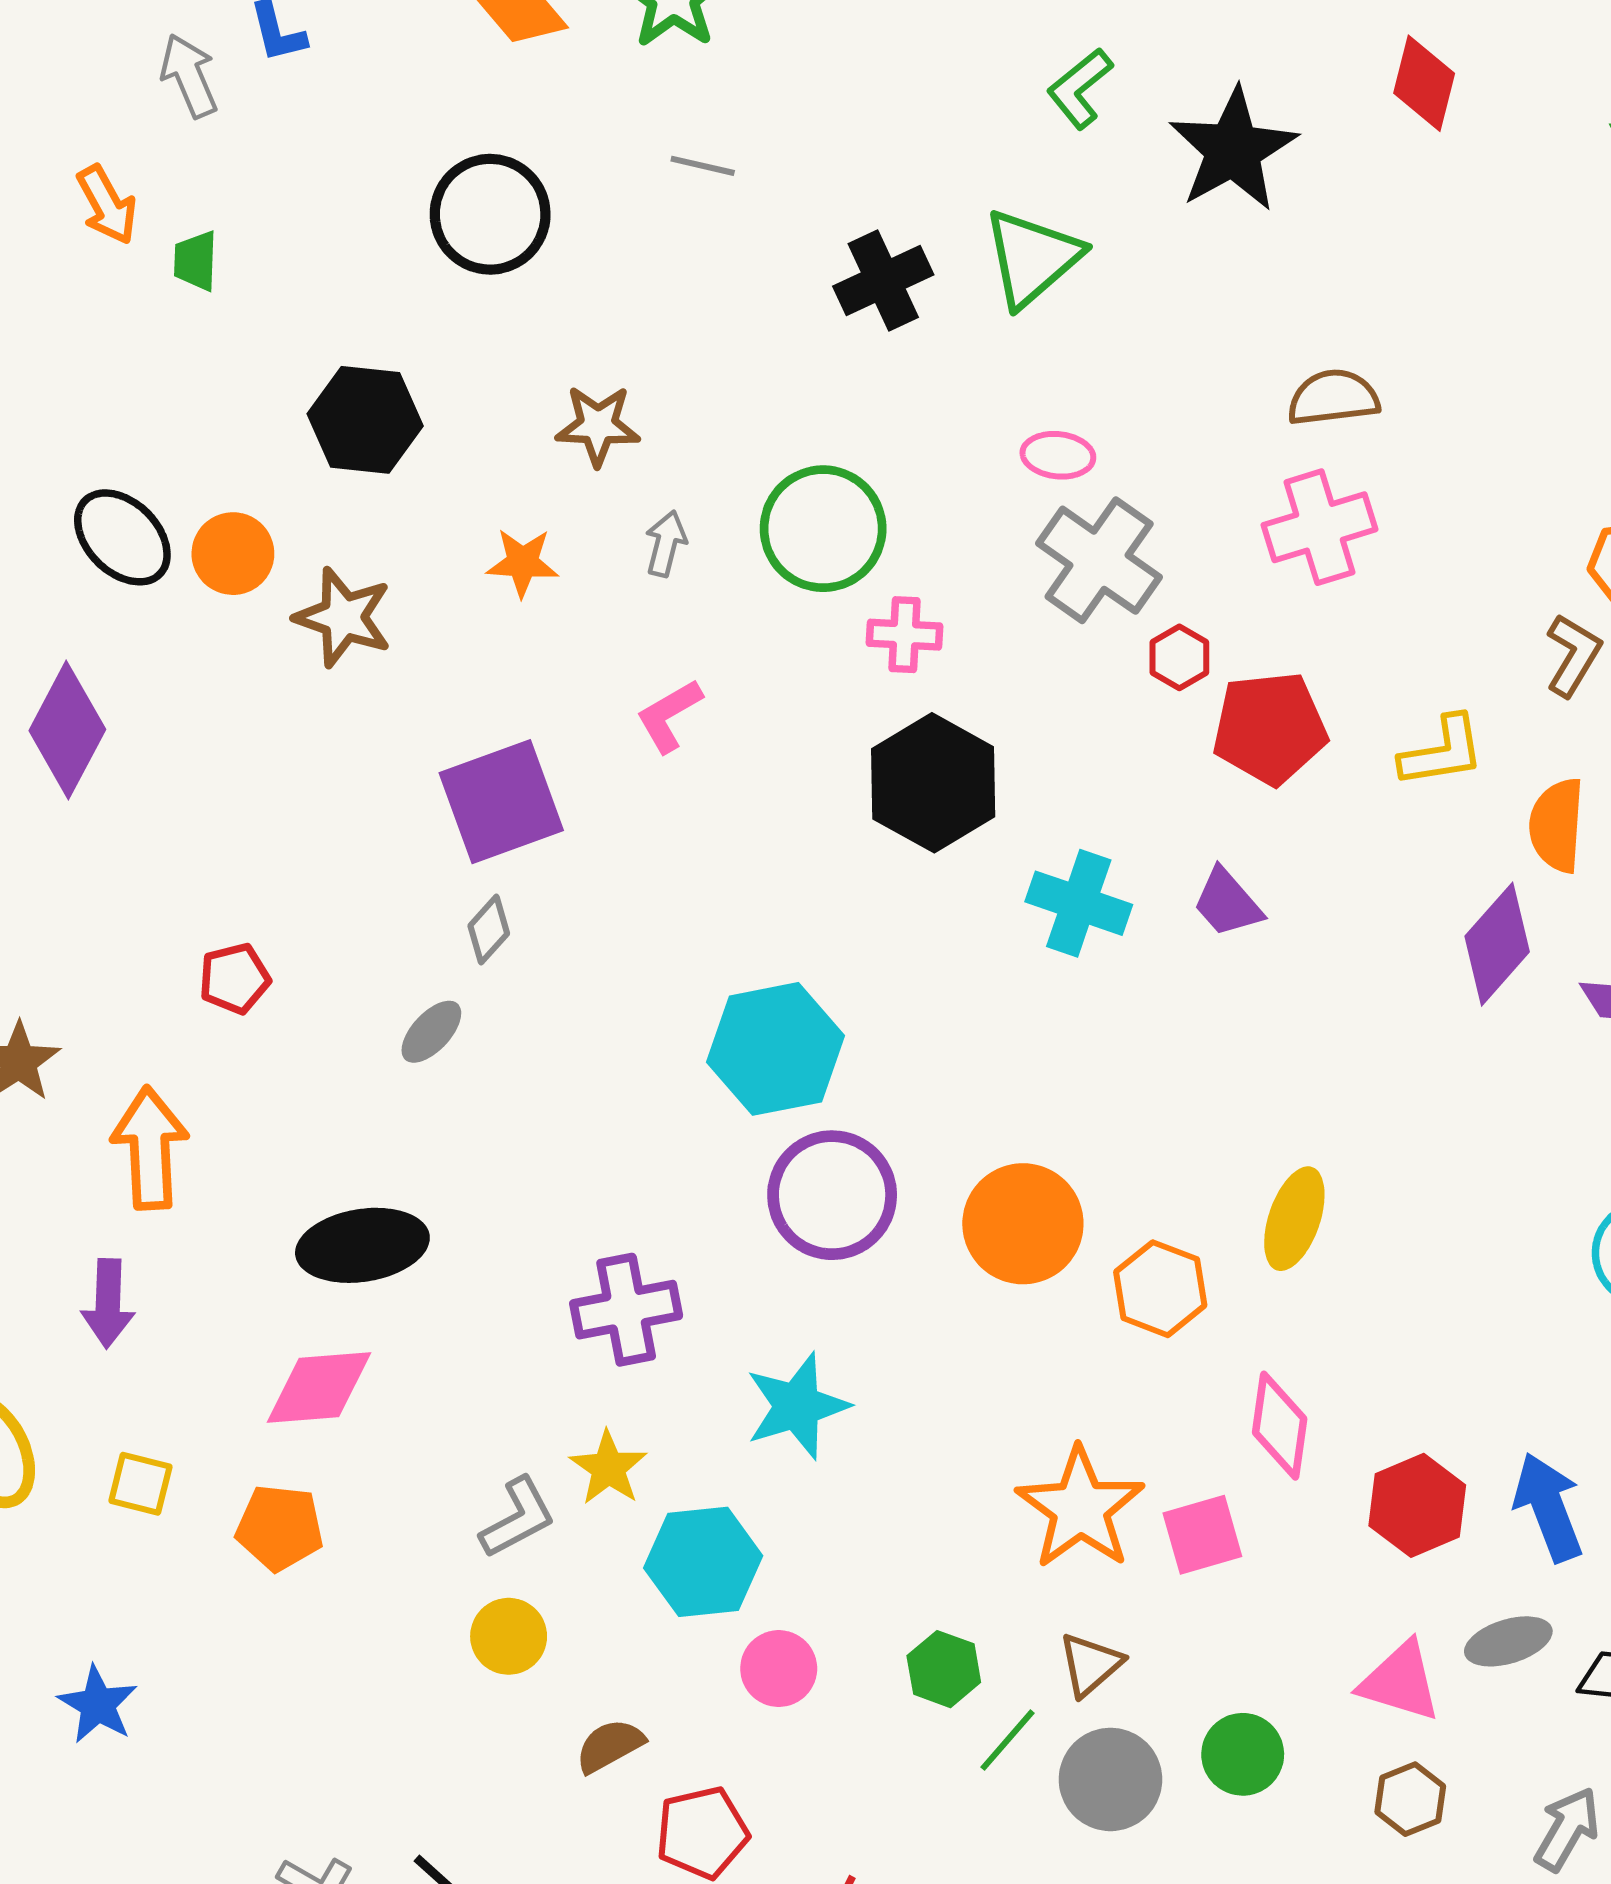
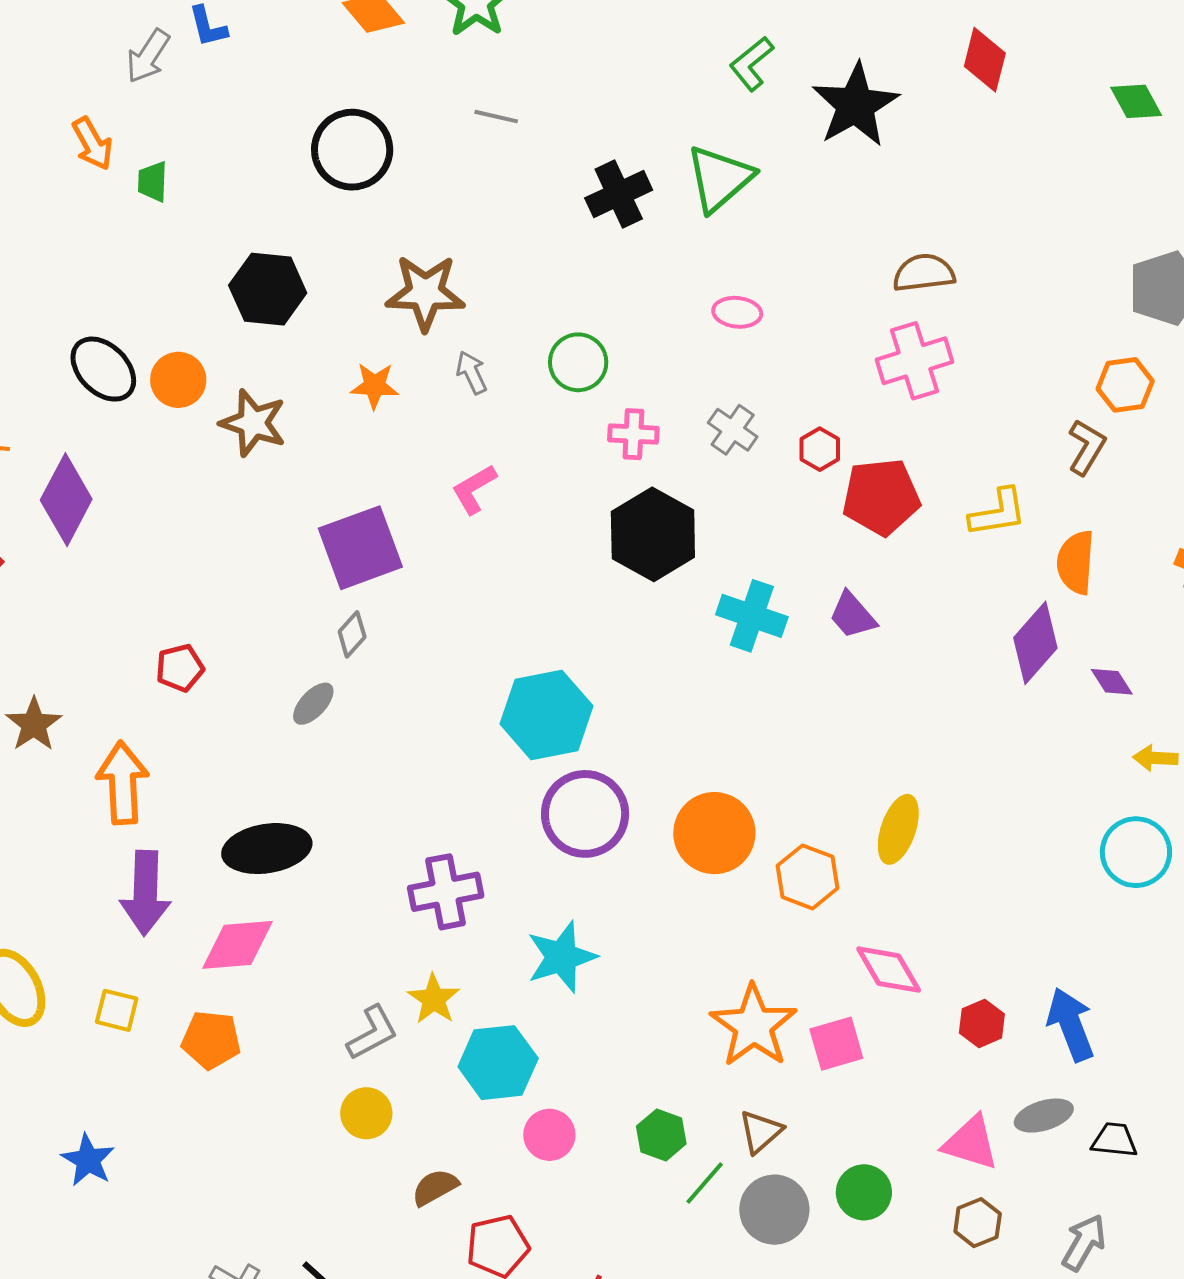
gray arrow: (189, 76) -> (148, 56), turned -124
brown star: (598, 426) -> (425, 293), size x1.4
green circle: (823, 529) -> (578, 362), size x0.7
gray arrow: (666, 544) -> (472, 373), turned -39
gray cross: (1099, 560) -> (733, 430), moved, size x0.6
purple arrow: (108, 1303) -> (145, 893), moved, size x1.4
pink diamond: (1280, 1426) -> (889, 970), turned -38
red hexagon: (1417, 1505) -> (982, 1023), size x0.7

